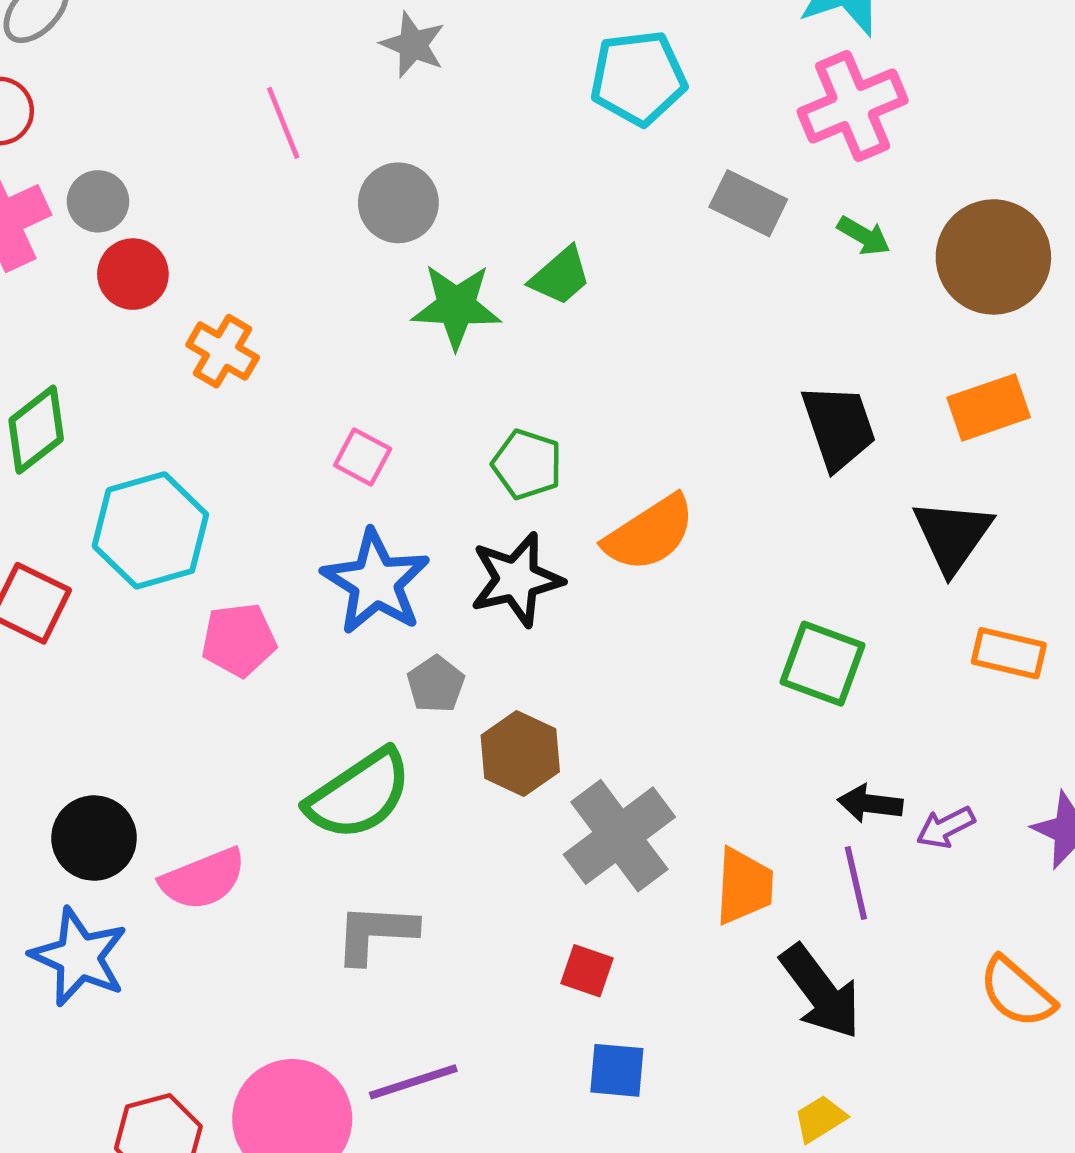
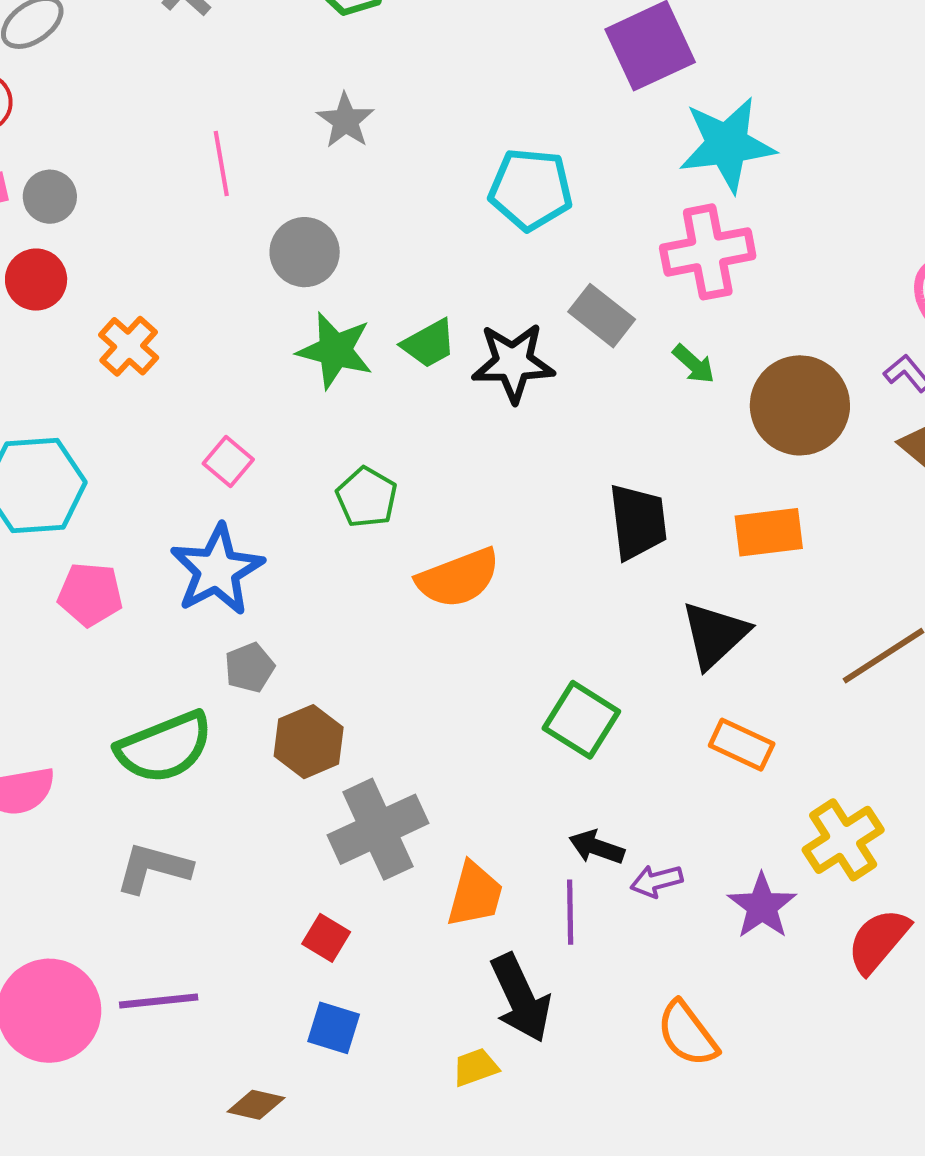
red circle: (133, 274) -> (36, 280), moved
black star: (516, 579) -> (513, 363), moved
yellow trapezoid: (820, 1119) -> (475, 1067), moved

